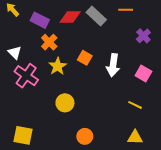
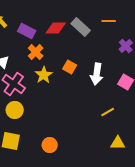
yellow circle: (65, 103) -> (15, 110), moved
yellow line: (135, 105) -> (108, 112), moved, turned -56
orange circle: (85, 136) -> (50, 145), moved

